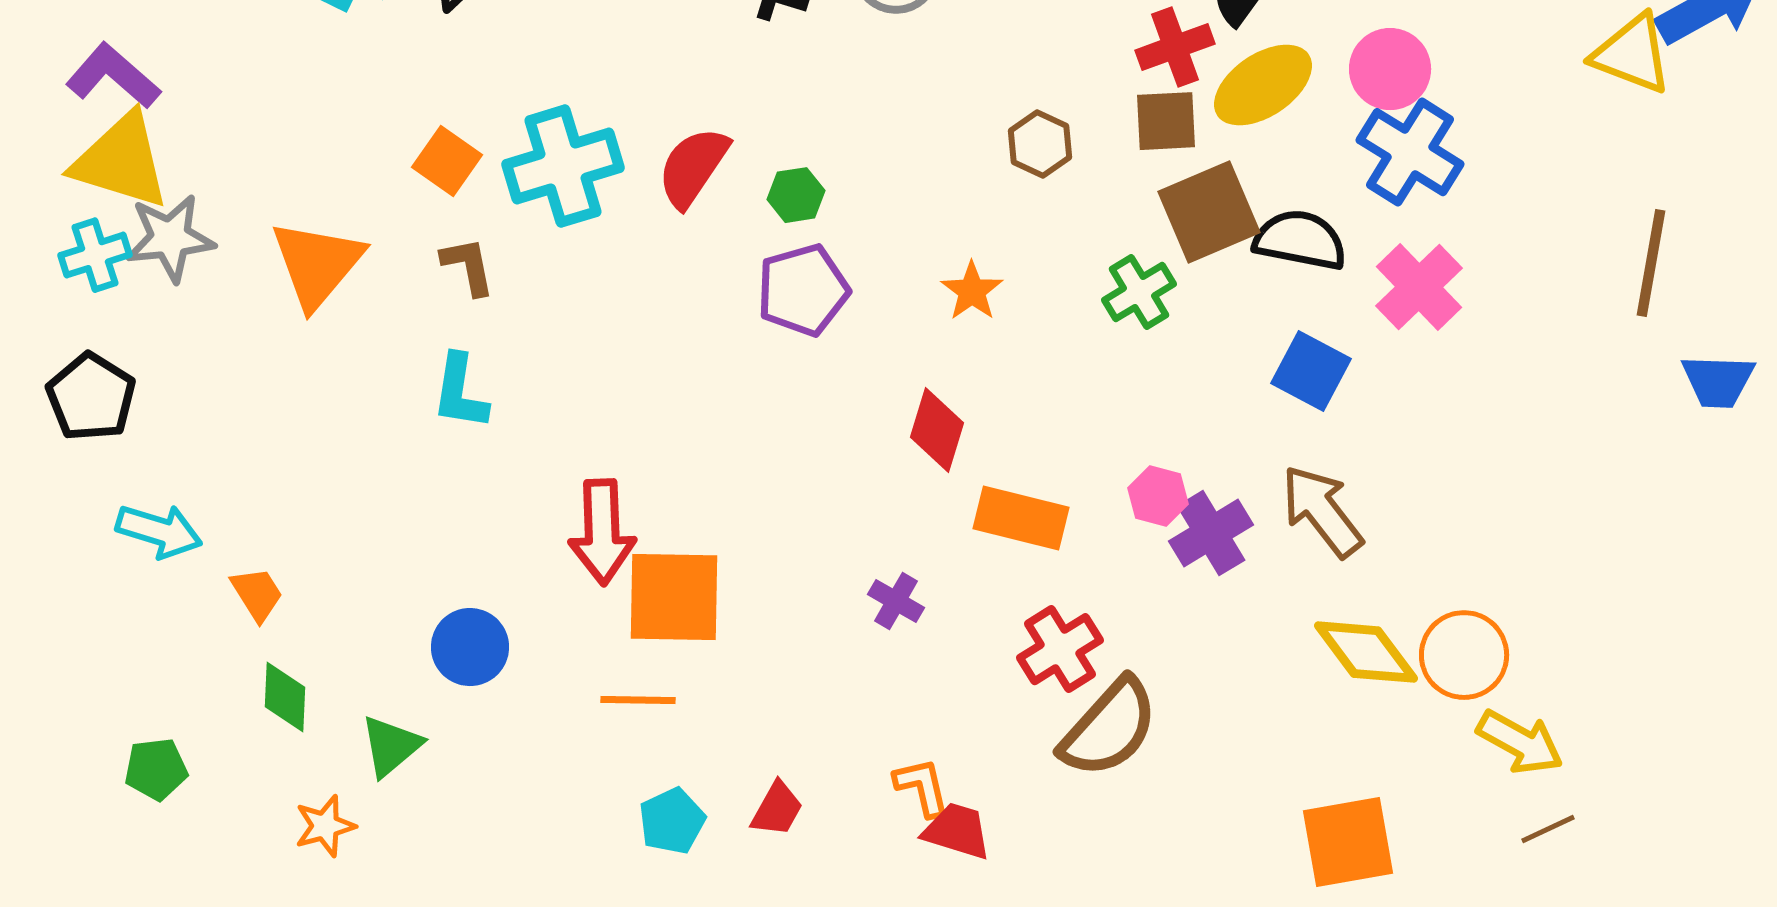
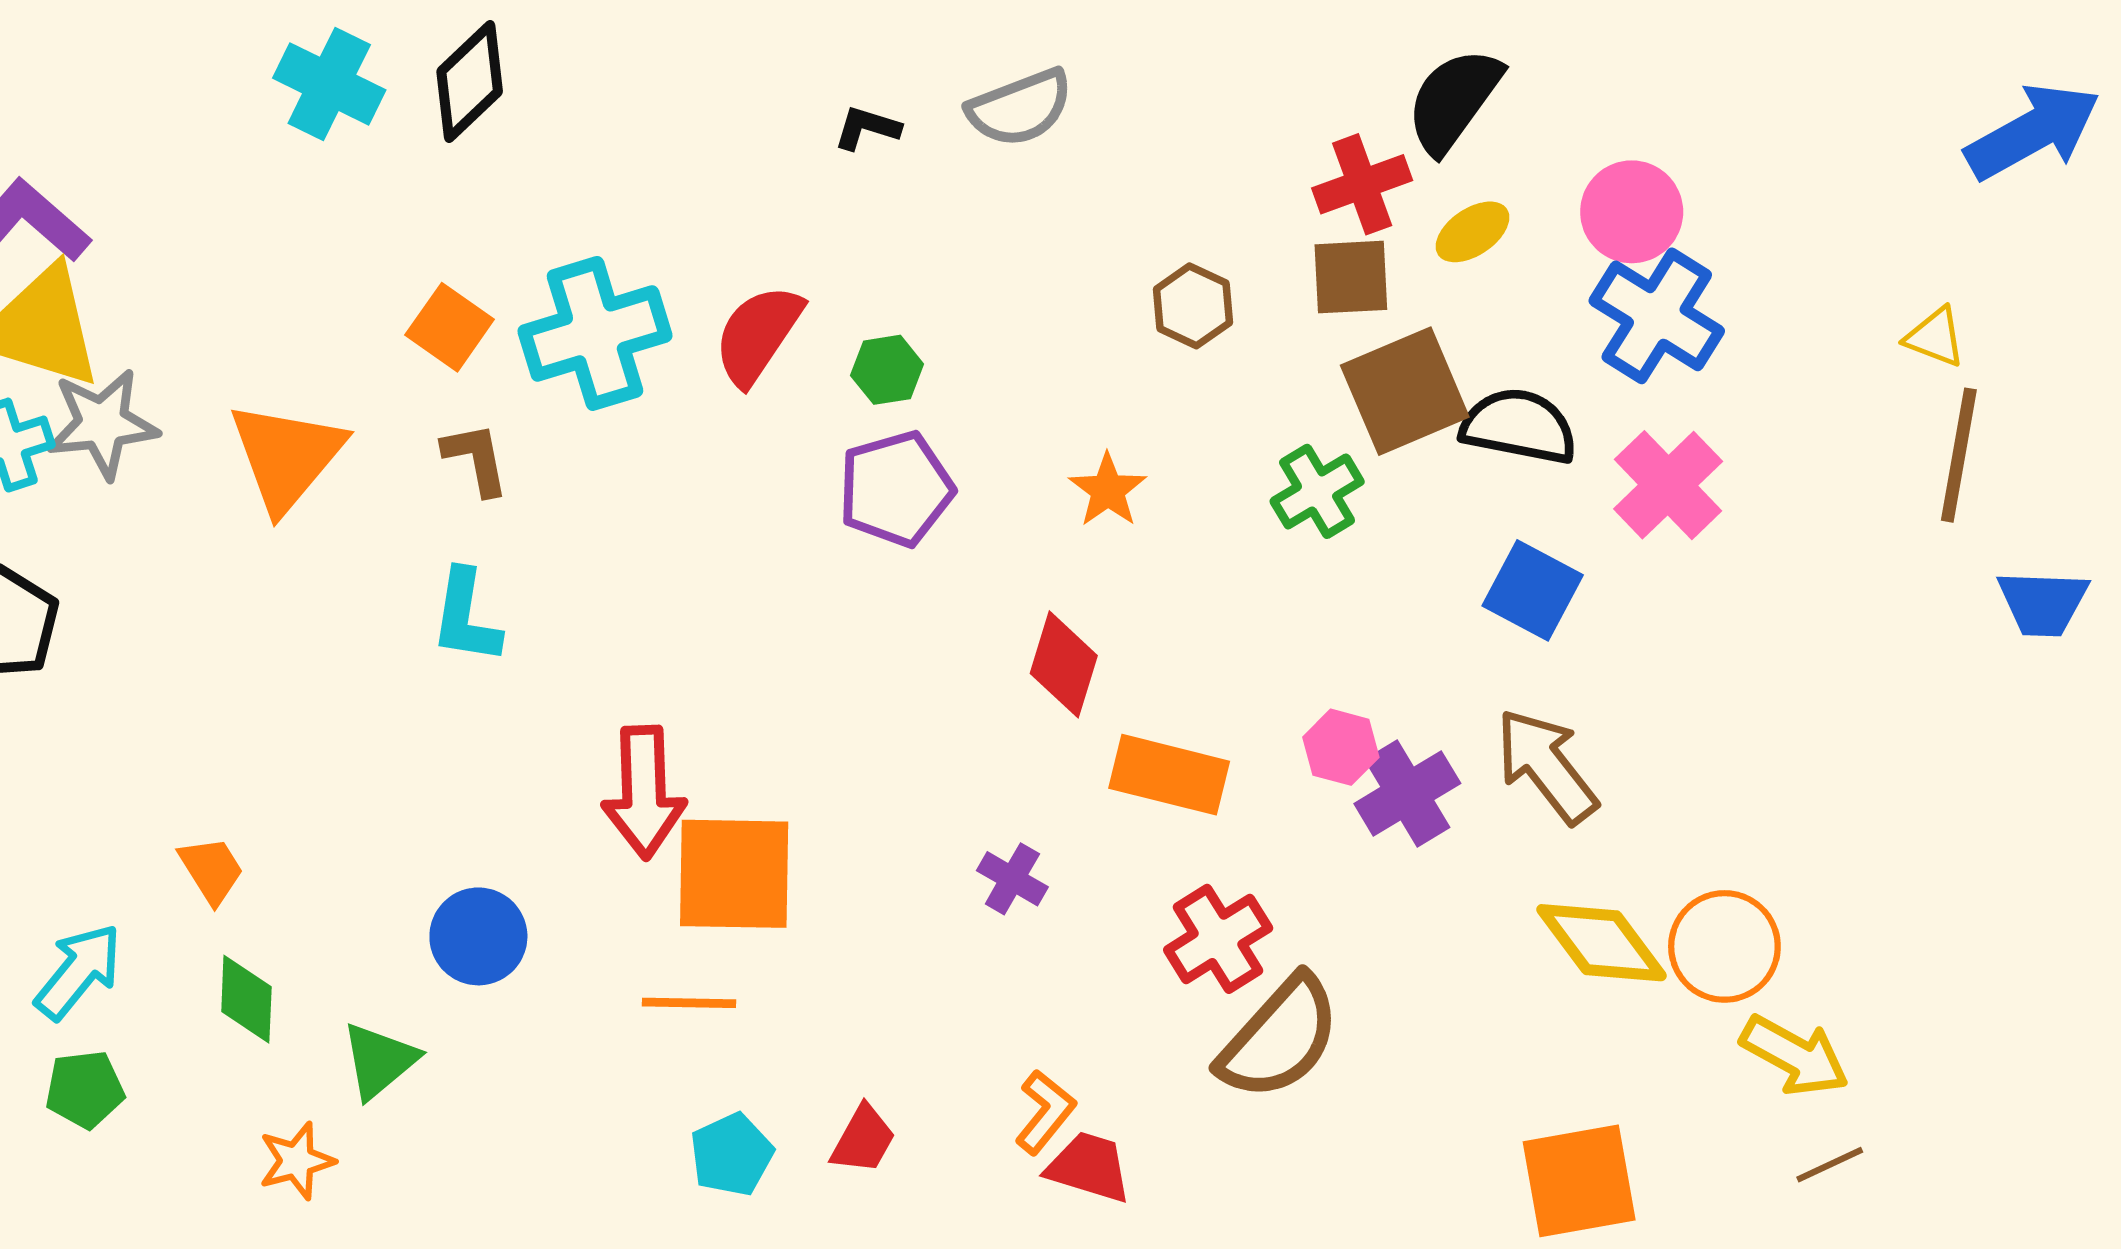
yellow triangle: (1632, 54) -> (1935, 337), moved, size x0.6
yellow ellipse: (1263, 85) -> (1472, 232), size x0.6
cyan arrow: (159, 531) -> (78, 972), moved, turned -68
orange L-shape: (922, 787) -> (1045, 1112), turned 52

